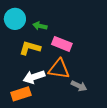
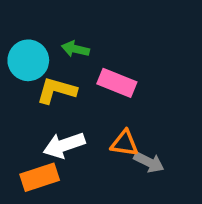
cyan circle: (15, 19) -> (28, 60), moved
orange triangle: (59, 69) -> (124, 143), moved, size x0.7

